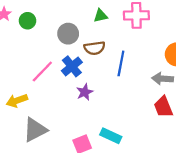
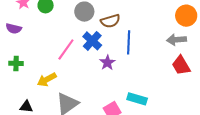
blue line: (121, 63) -> (129, 42), moved

